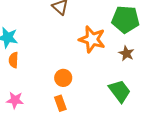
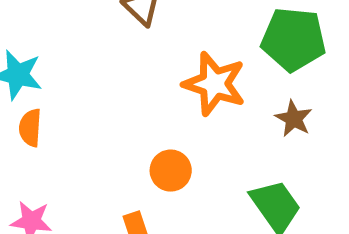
orange circle: (63, 78) -> (171, 171), moved

